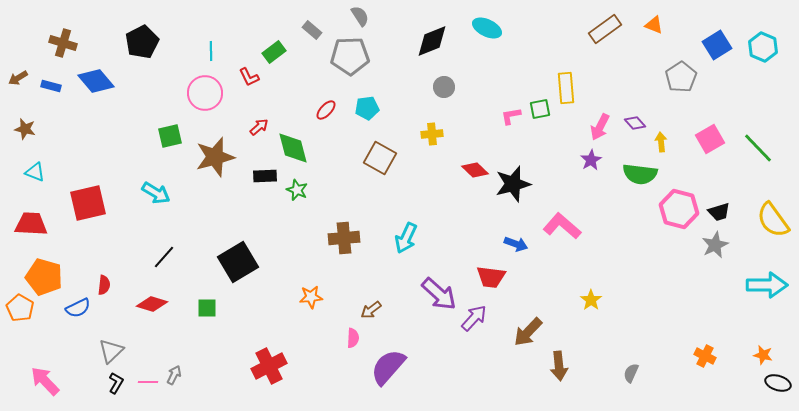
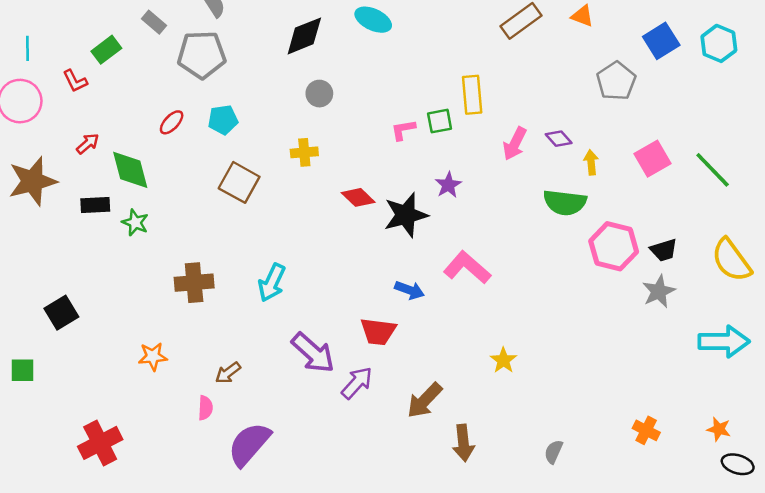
purple star: (591, 160) -> (448, 185), moved
black square: (238, 262) -> (61, 313), size x0.7

